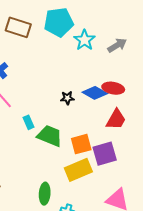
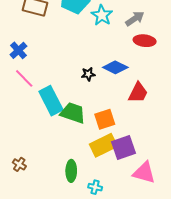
red ellipse: (113, 88) -> (145, 41), moved
cyan rectangle: (29, 122) -> (51, 101), size x2.0
purple square: (105, 154) -> (123, 147), moved

